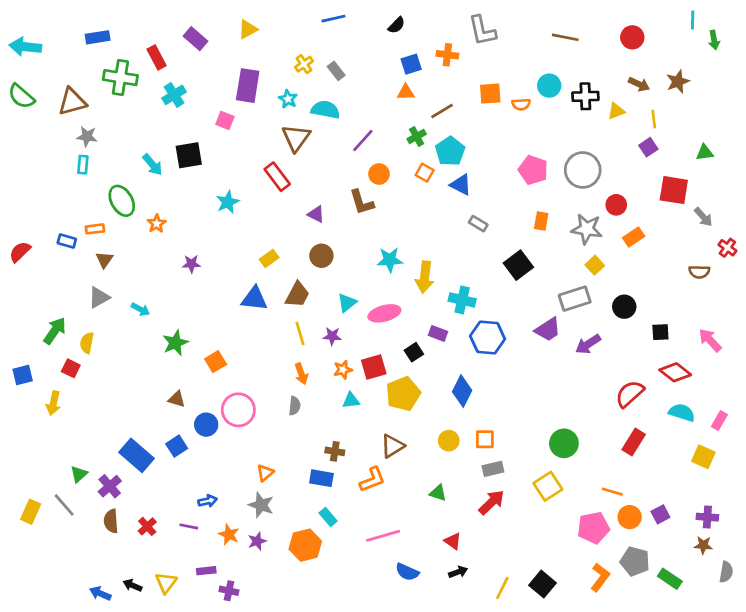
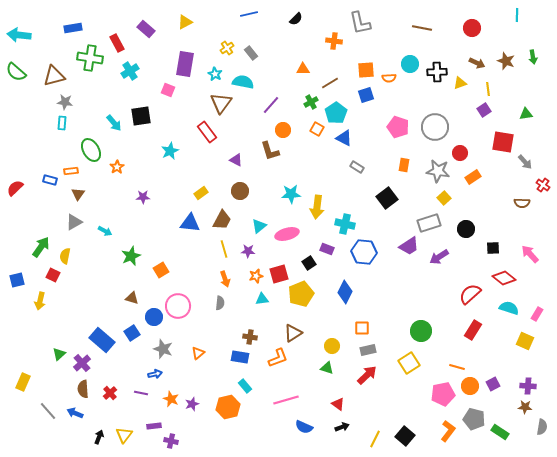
green arrow: (714, 40) -> (533, 57), moved
blue square: (411, 64) -> (366, 95), moved
brown star: (678, 82) -> (506, 61), turned -30
yellow circle: (449, 441) -> (332, 346), moved
gray line: (64, 505) -> (48, 411), moved
gray star: (261, 505) -> (163, 349), moved
black arrow: (132, 585) -> (99, 437), turned 88
blue arrow: (100, 593) -> (75, 413), moved

